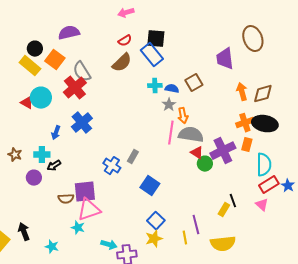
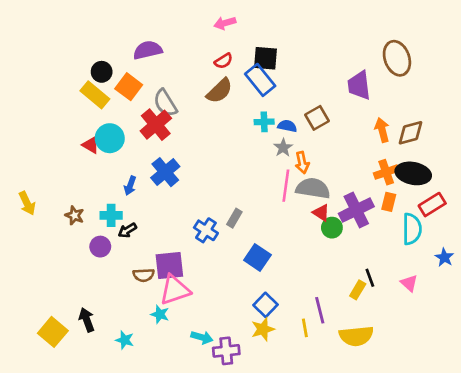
red rectangle: (269, 185) -> (432, 205), moved

